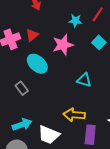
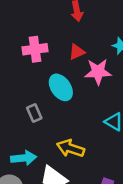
red triangle: (32, 35) -> (77, 52), moved
yellow arrow: (74, 115) -> (70, 148), moved

